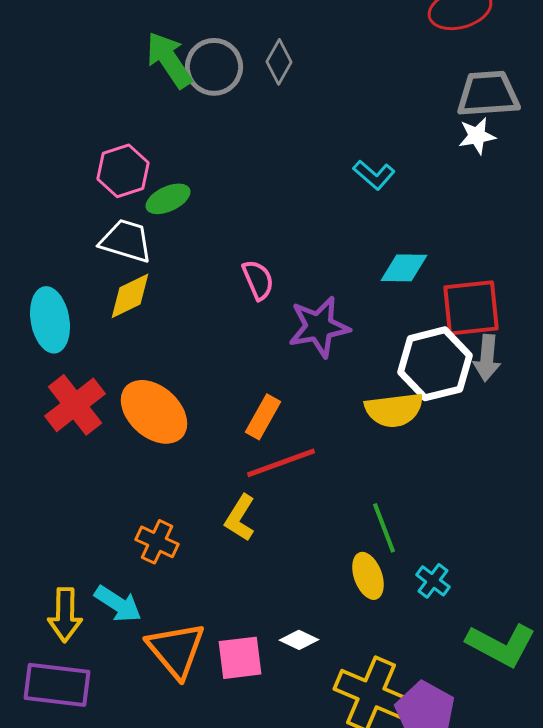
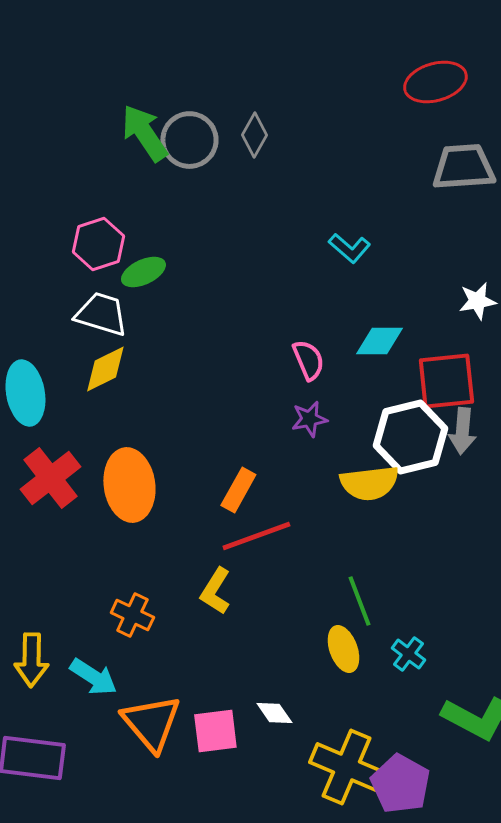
white star: (477, 136) -> (477, 301), moved
pink semicircle: (258, 280) -> (308, 360), moved
purple star: (319, 327) -> (309, 419), moved, size x0.6
orange ellipse: (154, 412) -> (129, 485), turned 40
yellow arrow: (65, 615) -> (31, 660), moved
white diamond: (299, 640) -> (274, 713), turned 30

